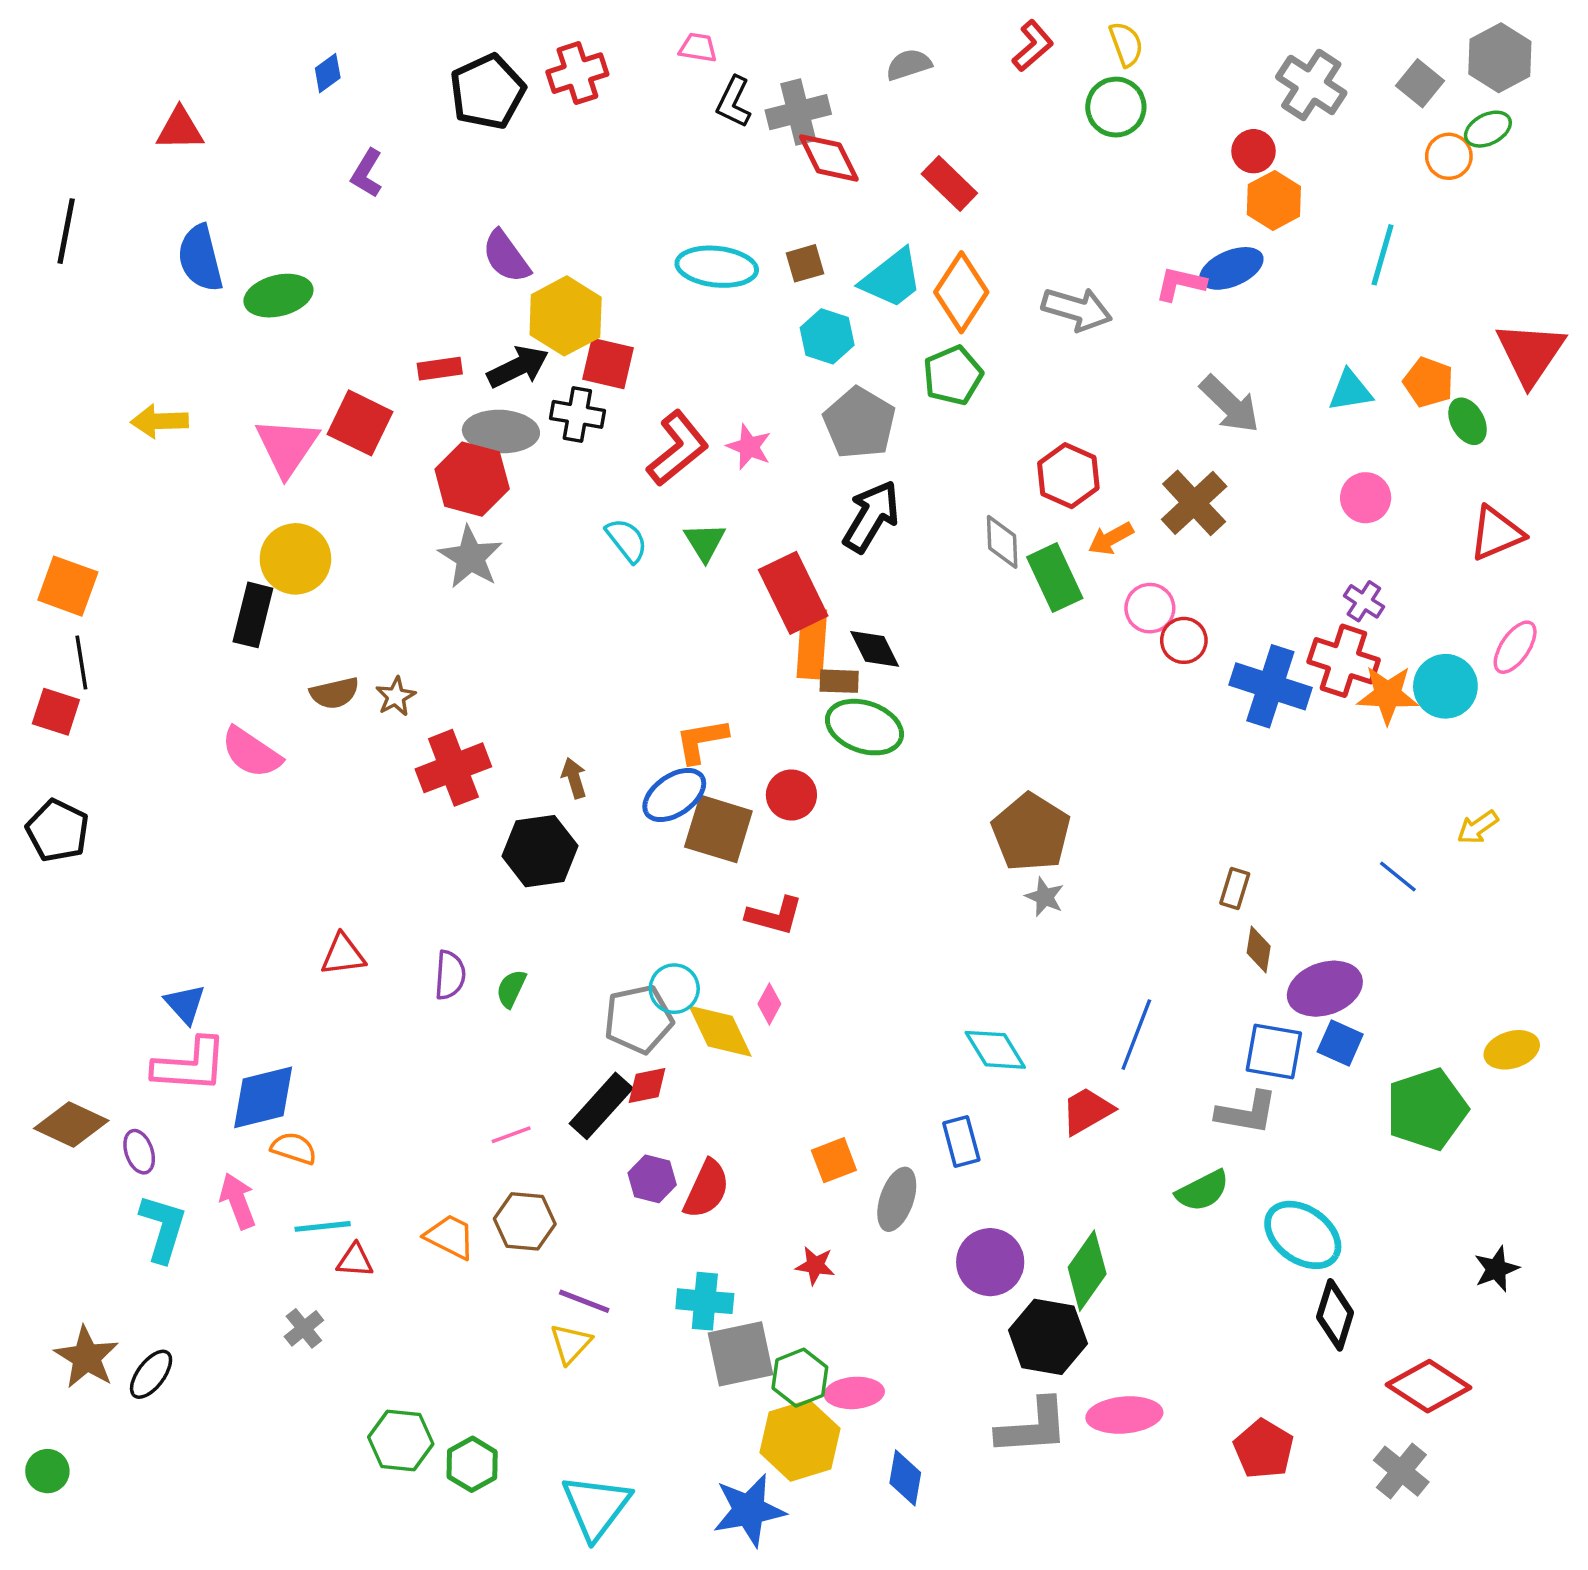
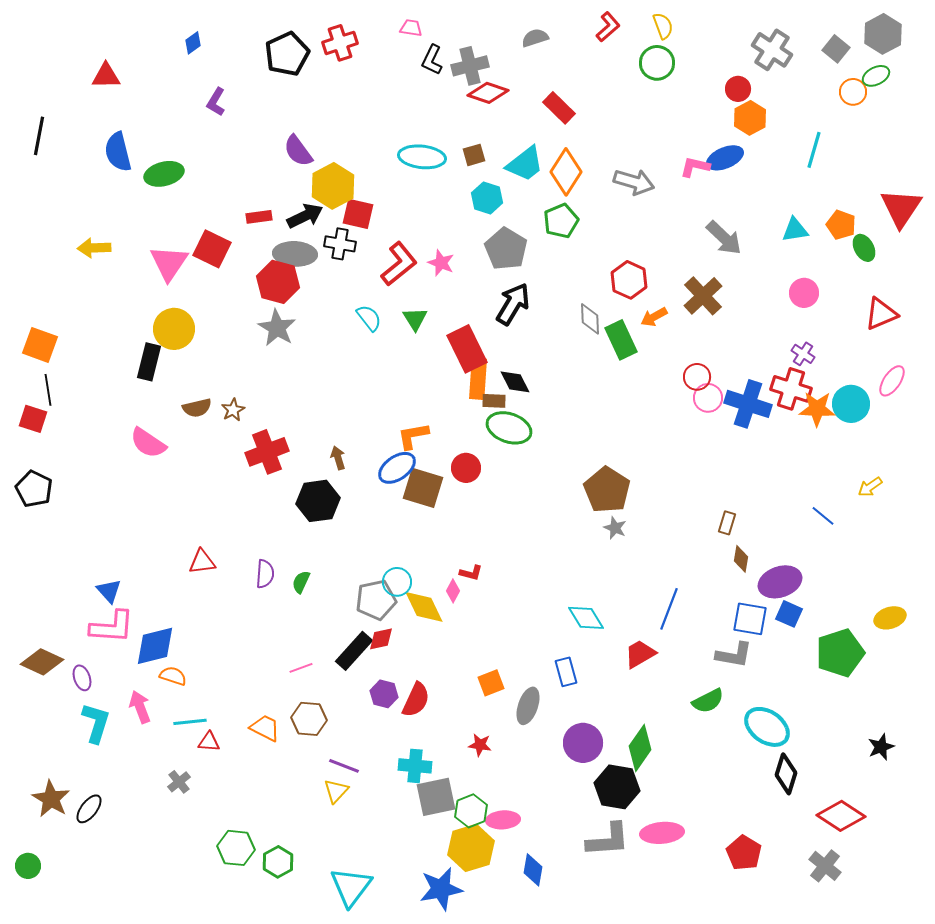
red diamond: (829, 158) -> (488, 93), turned -45
pink circle: (1150, 608) -> (708, 398), moved
red L-shape: (774, 916) -> (471, 573), moved, size x0.7

